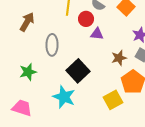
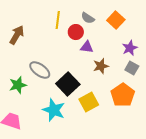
gray ellipse: (52, 45) -> (40, 70), moved, turned -55
brown star: (119, 58) -> (101, 66), moved
yellow square: (113, 100) -> (89, 102), moved

